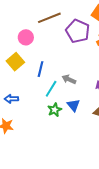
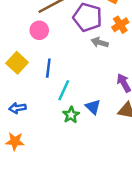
pink circle: (26, 37) -> (39, 30), moved
gray arrow: (69, 79) -> (100, 42), moved

